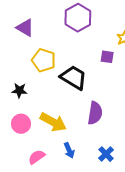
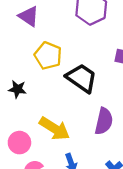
pink circle: (21, 124) -> (19, 143), moved

